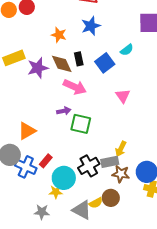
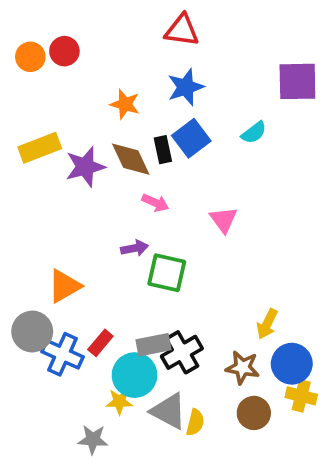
blue square: (105, 63) -> (191, 138), moved
pink arrow: (75, 87) -> (155, 203), size x0.6
pink triangle: (123, 96) -> (224, 220), moved
yellow arrow: (121, 149) -> (267, 324), moved
gray rectangle: (110, 162) -> (153, 345), moved
brown circle: (111, 198) -> (254, 413), moved
yellow semicircle: (96, 203) -> (195, 422), turned -48
gray triangle: (82, 210) -> (169, 411), moved

